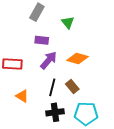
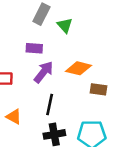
gray rectangle: (37, 12) -> (41, 14), moved
brown rectangle: (72, 86) -> (99, 89), moved, turned -40

